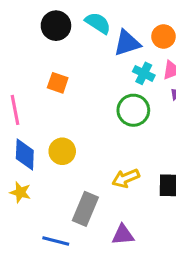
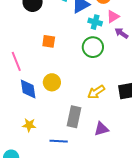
orange square: (58, 83) -> (49, 41), moved
yellow star: (20, 192) -> (29, 125), moved

